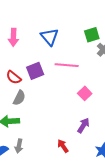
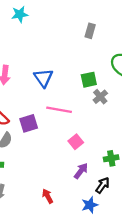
purple square: (35, 71) -> (29, 123), moved
purple arrow: (83, 125) -> (81, 171), moved

